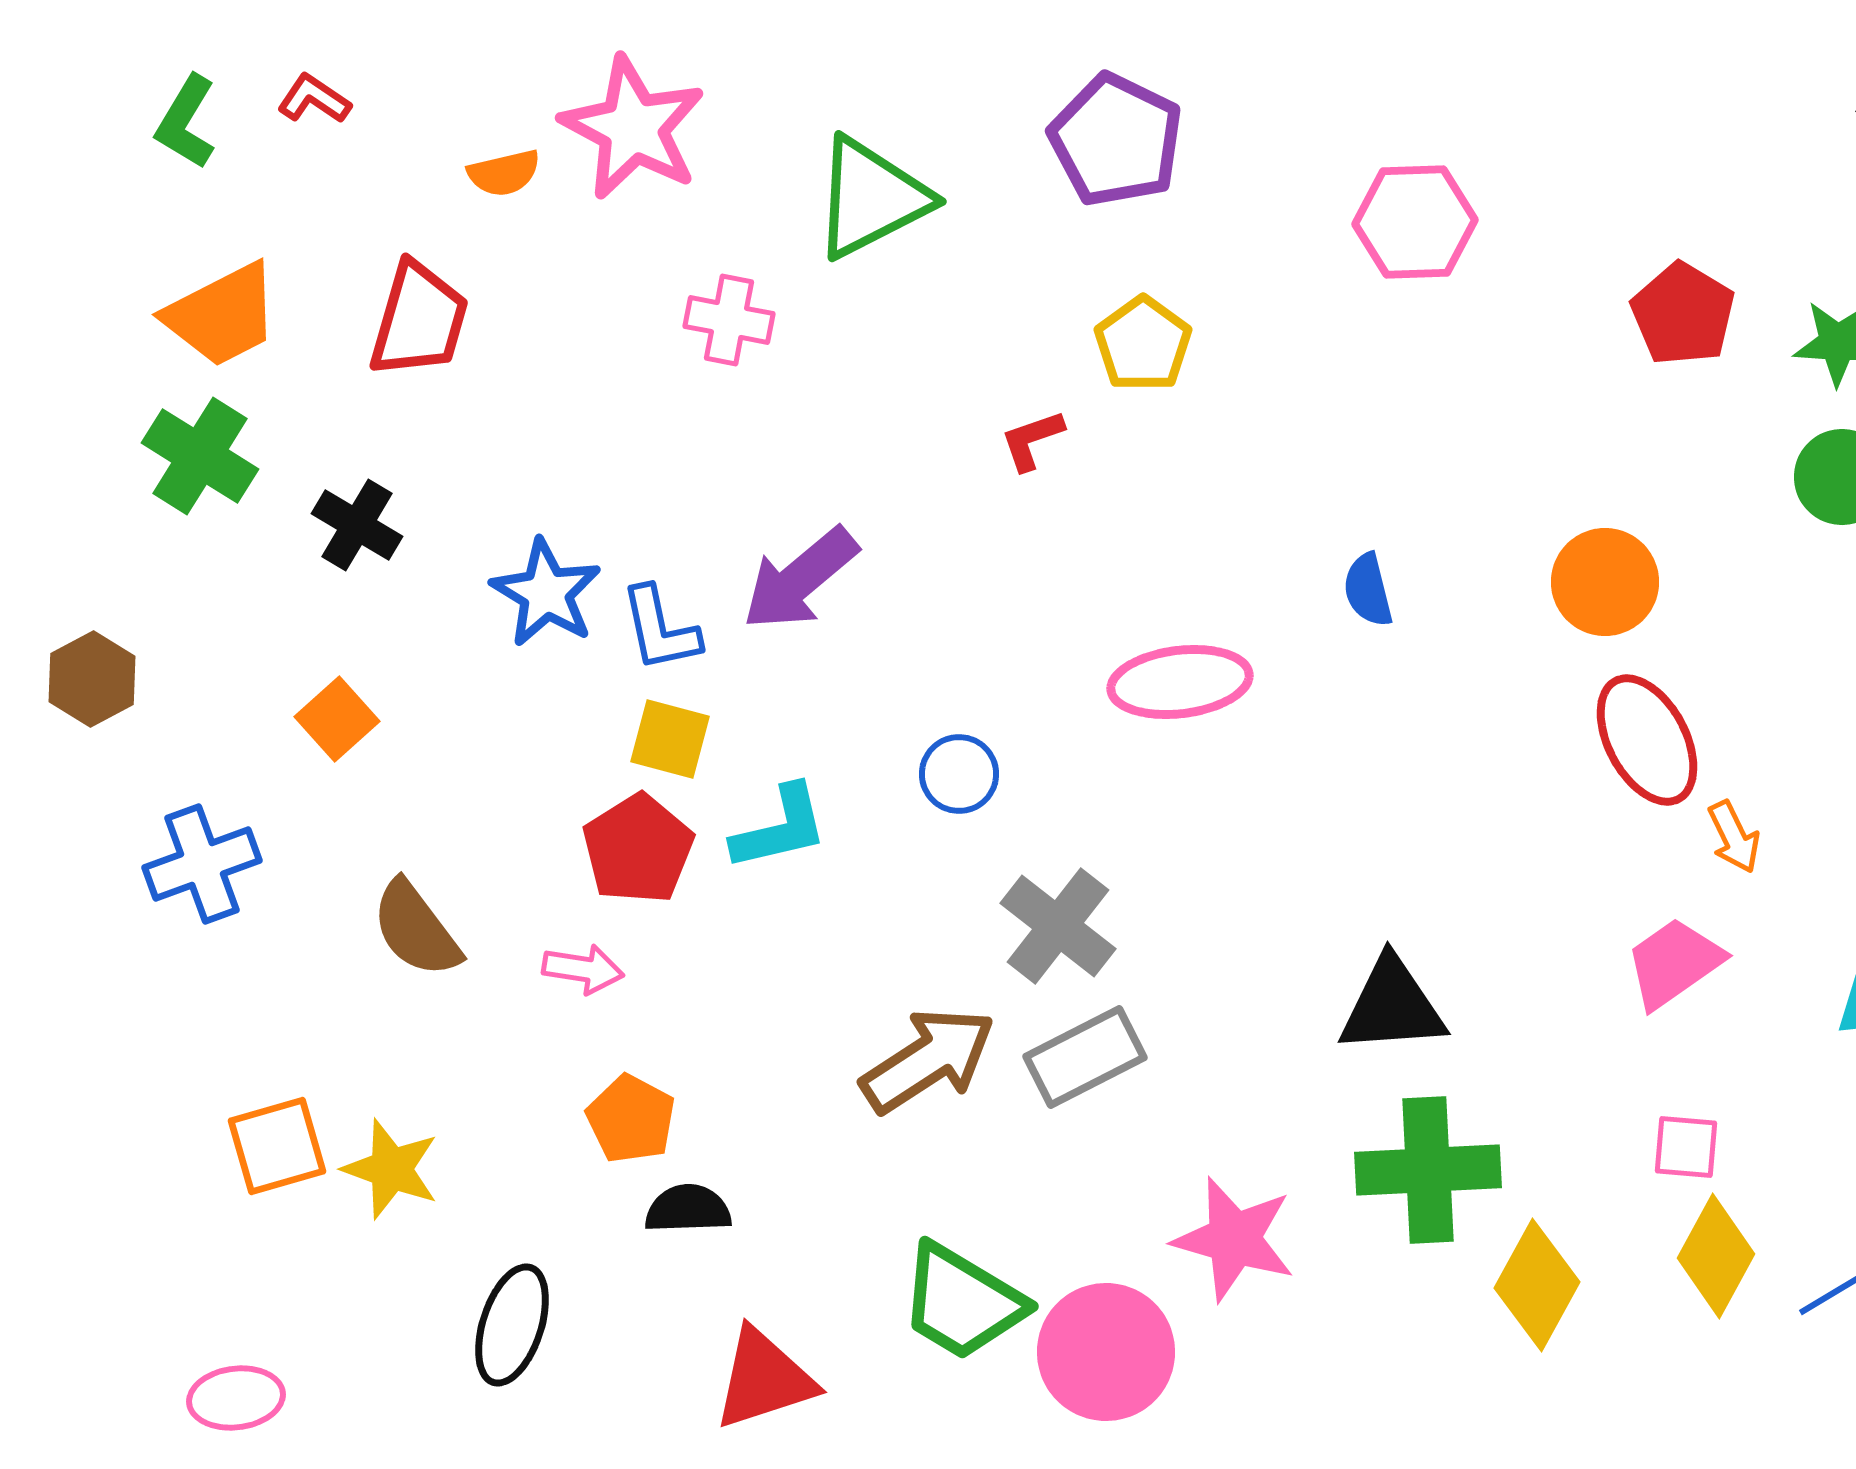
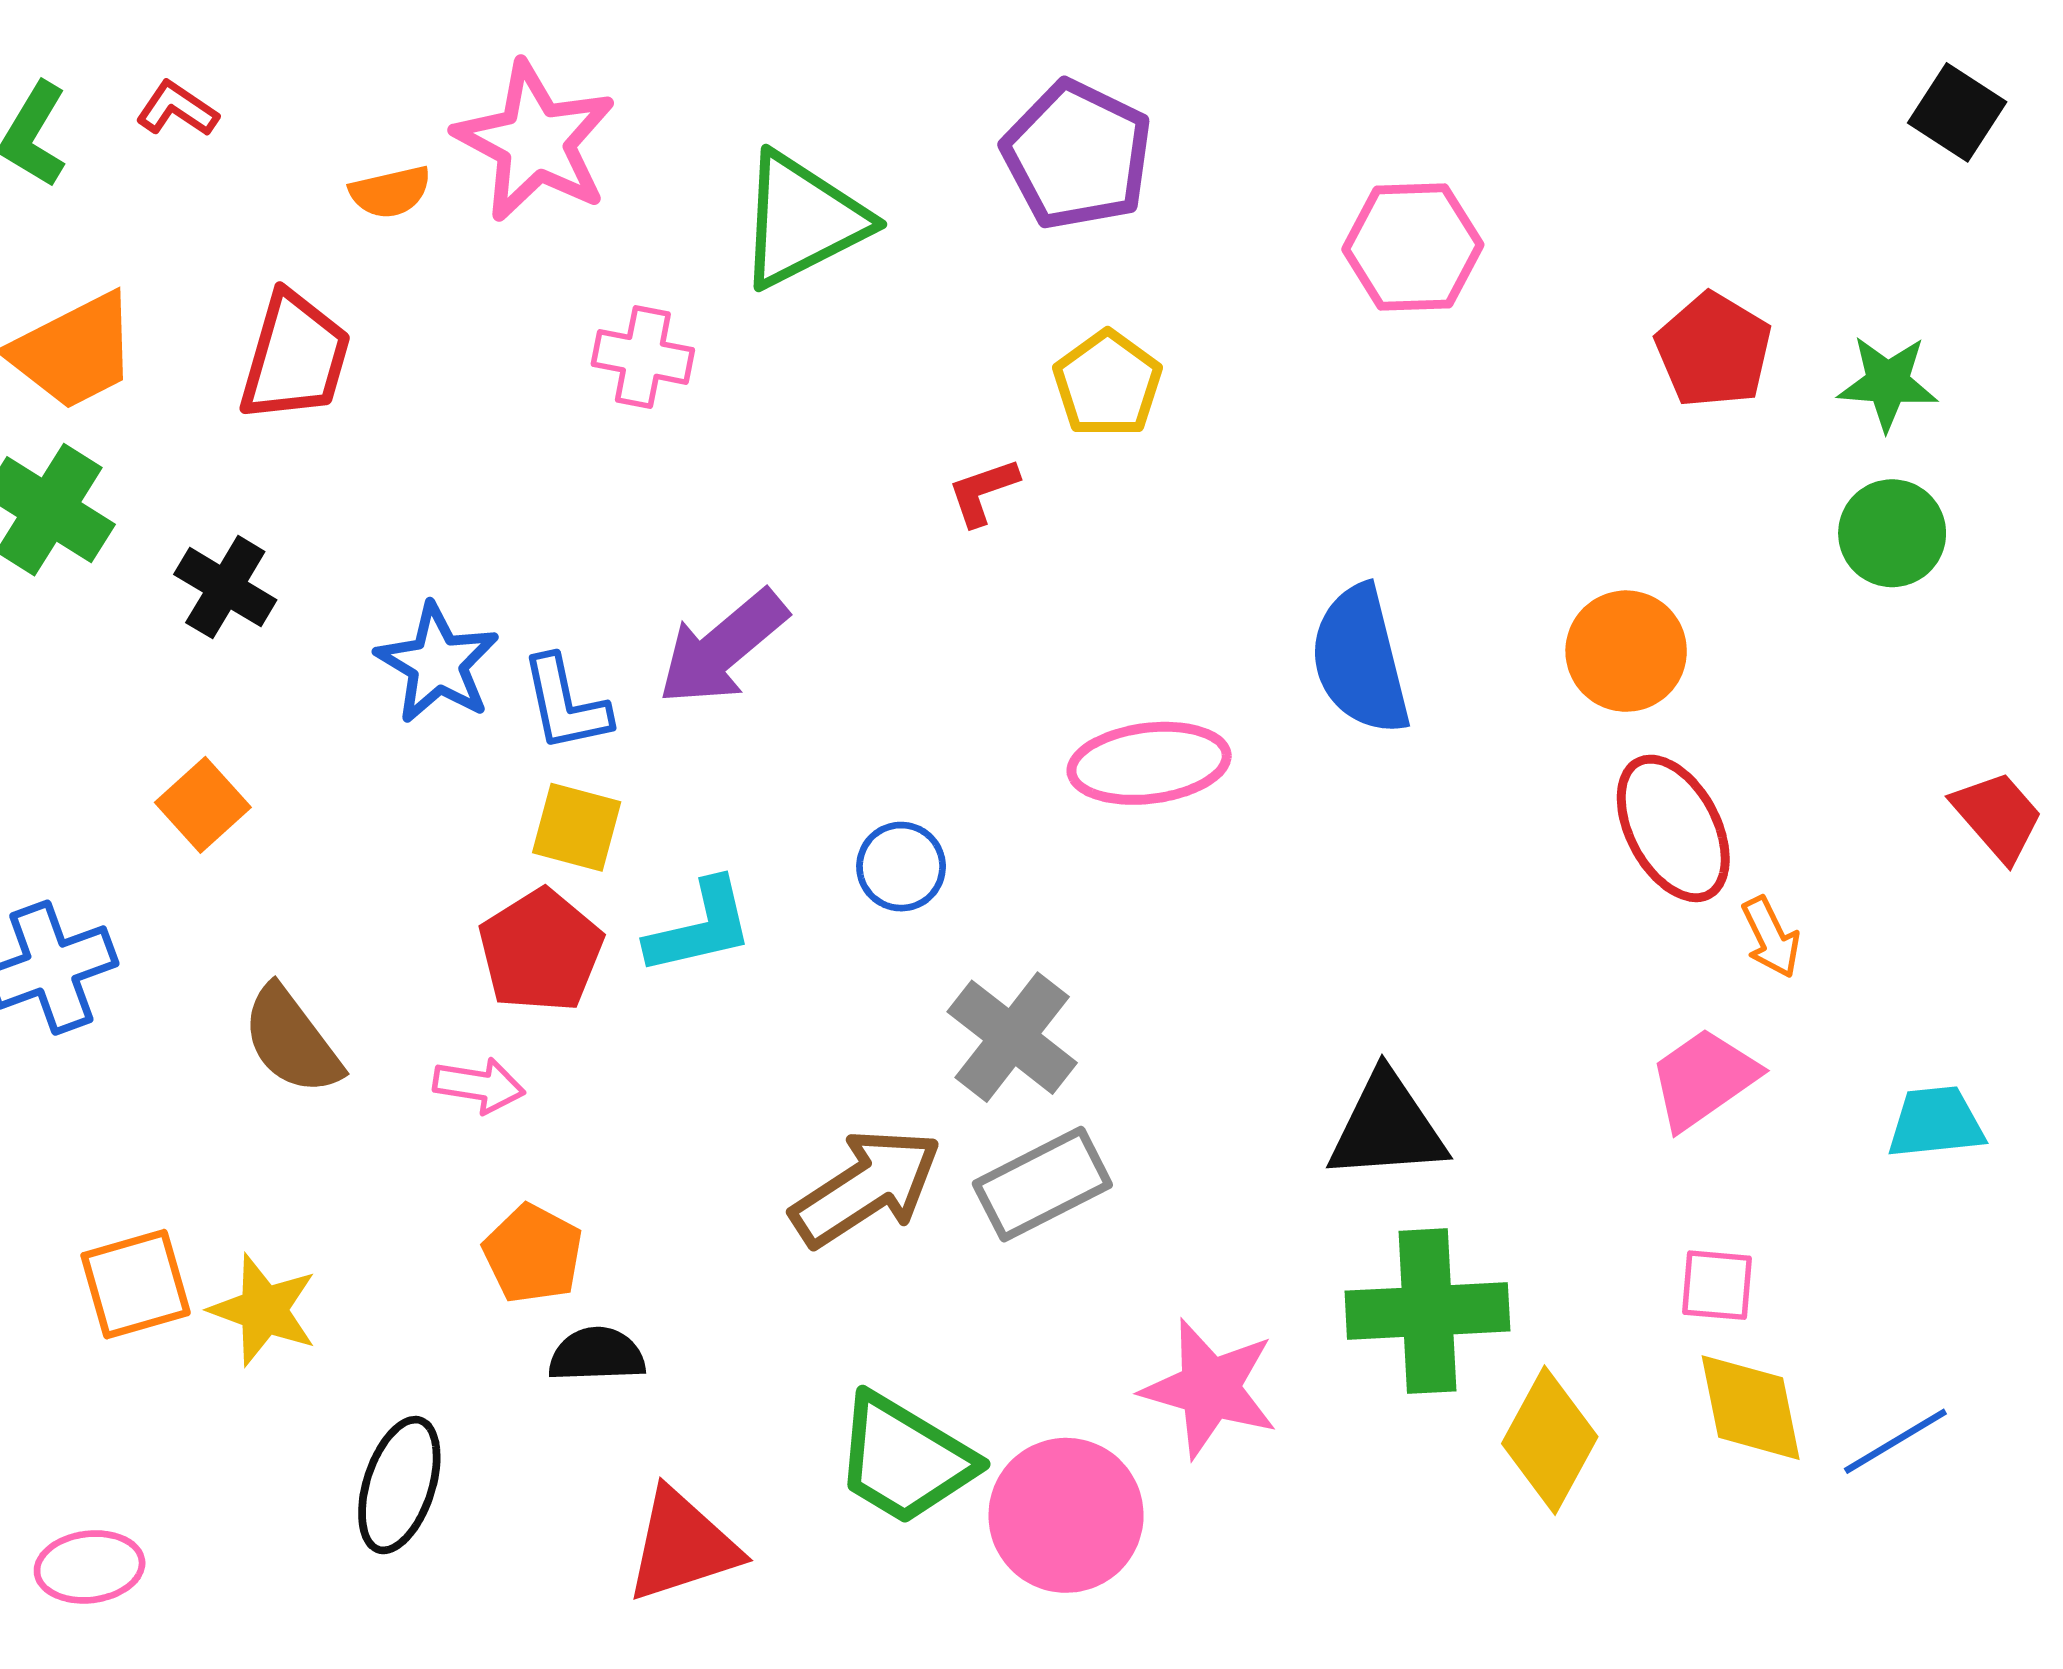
blue semicircle: (1368, 590) -> (1360, 660), size x1.8
yellow diamond: (1716, 1256) -> (1751, 1408), turned -40

